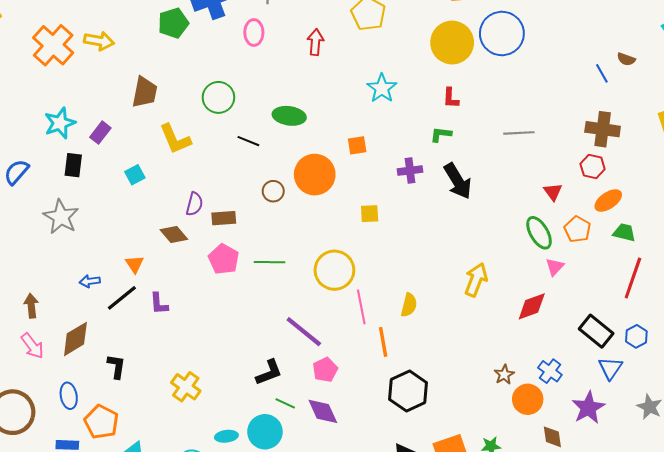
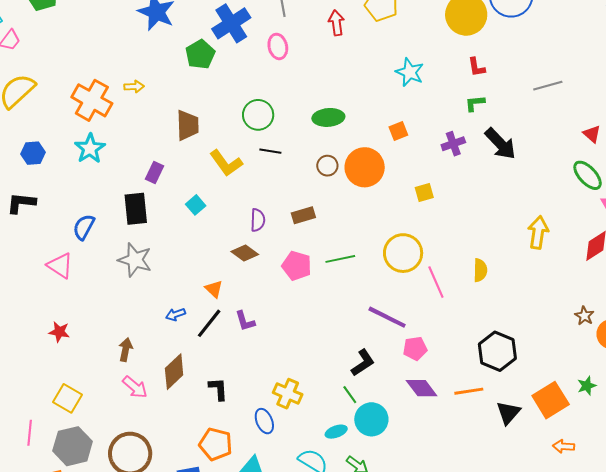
yellow arrow: (99, 41) -> (134, 87), size x0.7
red arrow: (315, 42) -> (336, 23), moved
cyan star: (60, 123) -> (90, 148), moved
black line: (248, 141) -> (270, 151), moved
black rectangle: (73, 165) -> (136, 209), size x1.4
brown circle: (273, 191) -> (327, 166), moved
brown rectangle: (224, 218) -> (303, 215), moved
brown arrow: (31, 306) -> (126, 350), turned 30
orange line: (383, 342) -> (469, 391), moved, turned -76
pink pentagon: (325, 370) -> (415, 348), turned 30
blue ellipse: (69, 396) -> (264, 421), moved
green line: (285, 403) -> (350, 395), moved, turned 42

